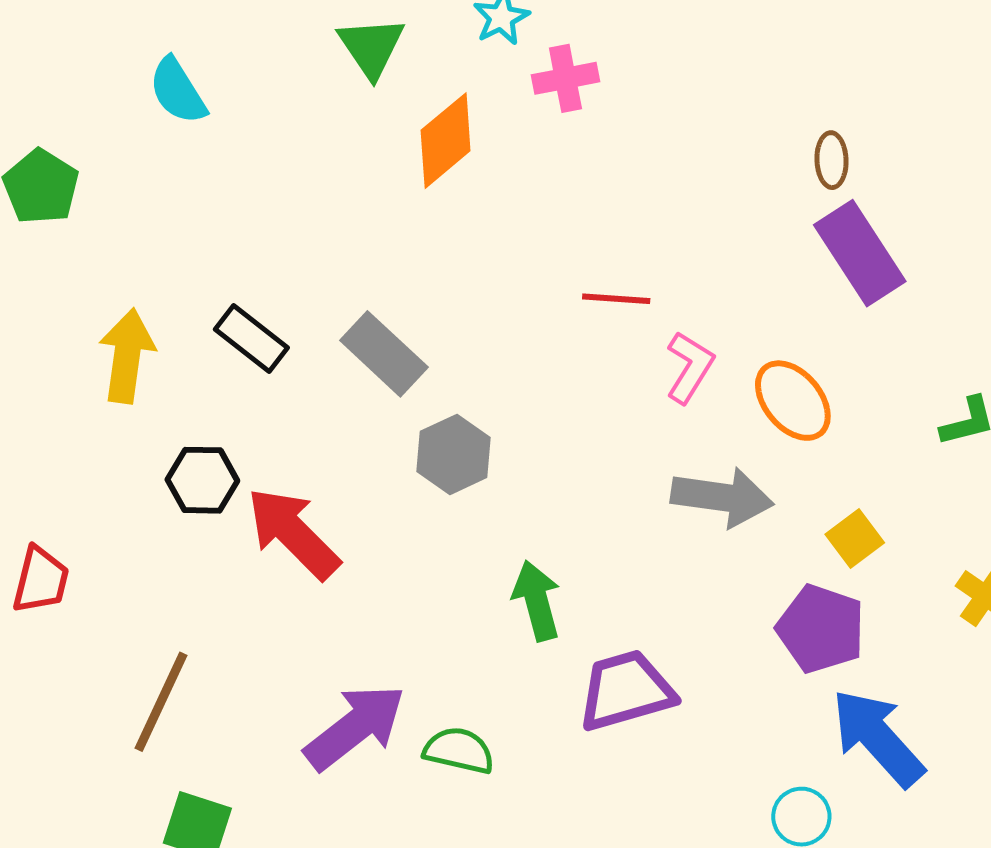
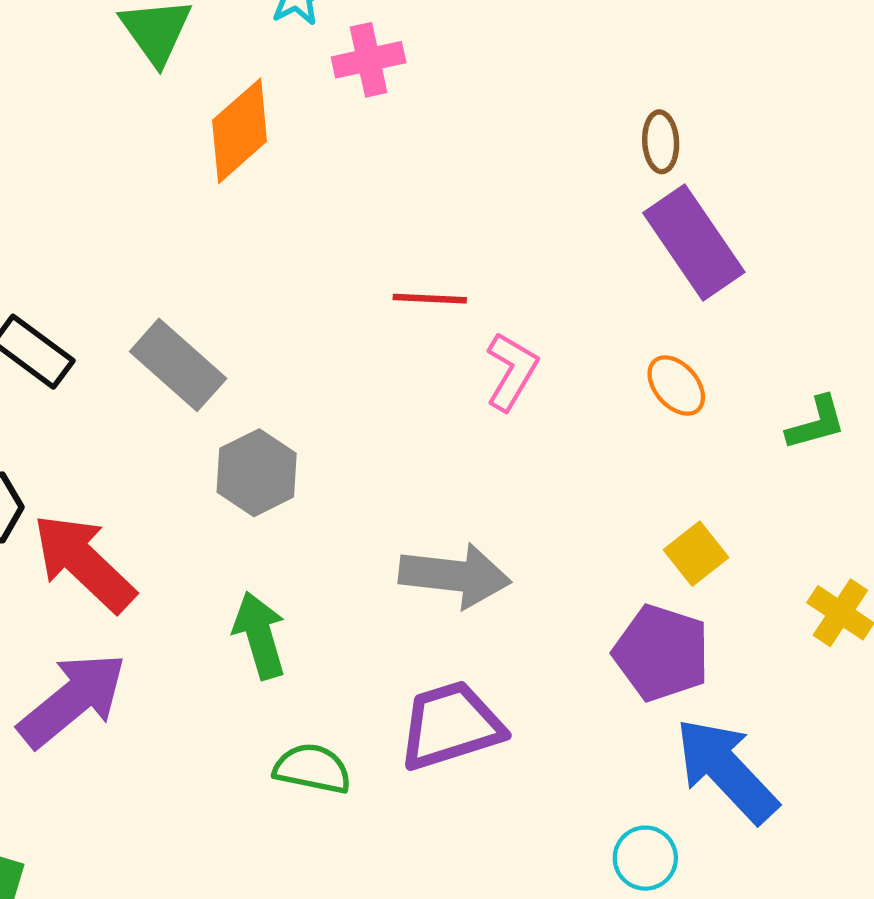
orange ellipse: (793, 401) -> (676, 386), moved, size x0.7
gray arrow: (722, 497) -> (455, 576), moved
green arrow: (537, 601) -> (260, 635), moved
purple arrow: (355, 727) -> (72, 700), moved
green semicircle: (459, 750) -> (312, 769), moved

